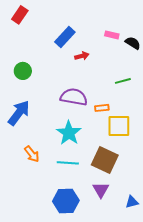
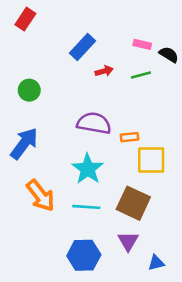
green line: (123, 81) -> (141, 75), moved
orange arrow: (32, 154) -> (41, 196), size x1.5
blue triangle: (132, 202) -> (156, 263), moved

